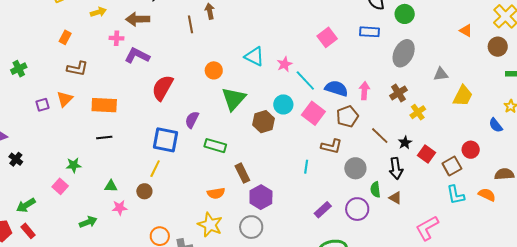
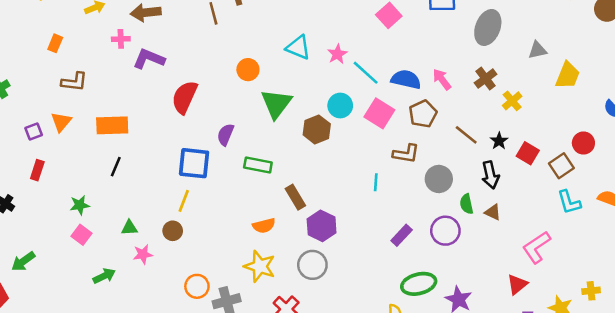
pink arrow: (364, 91) -> (442, 79), turned -36
black line: (104, 137) -> (116, 167), turned -56
pink square: (60, 186) -> (81, 235), moved
red rectangle: (28, 231) -> (37, 170), moved, turned 63

